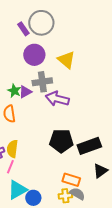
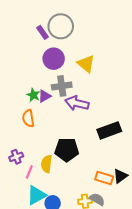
black pentagon: (61, 141) -> (67, 150), moved
black rectangle: (89, 146) -> (109, 130), moved
yellow semicircle: (12, 149) -> (47, 164), moved
orange rectangle: (71, 180) -> (104, 178), moved

